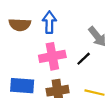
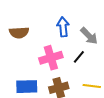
blue arrow: (49, 22) -> (63, 27), moved

